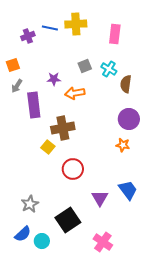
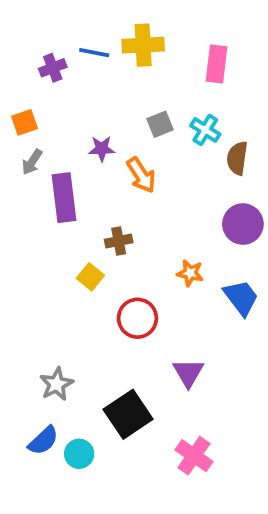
orange arrow: (75, 93) -> (141, 175), turned -114
brown cross: (63, 128) -> (119, 241), size x0.6
orange star: (123, 145) -> (190, 273), moved
blue trapezoid: (128, 190) -> (241, 297), moved

